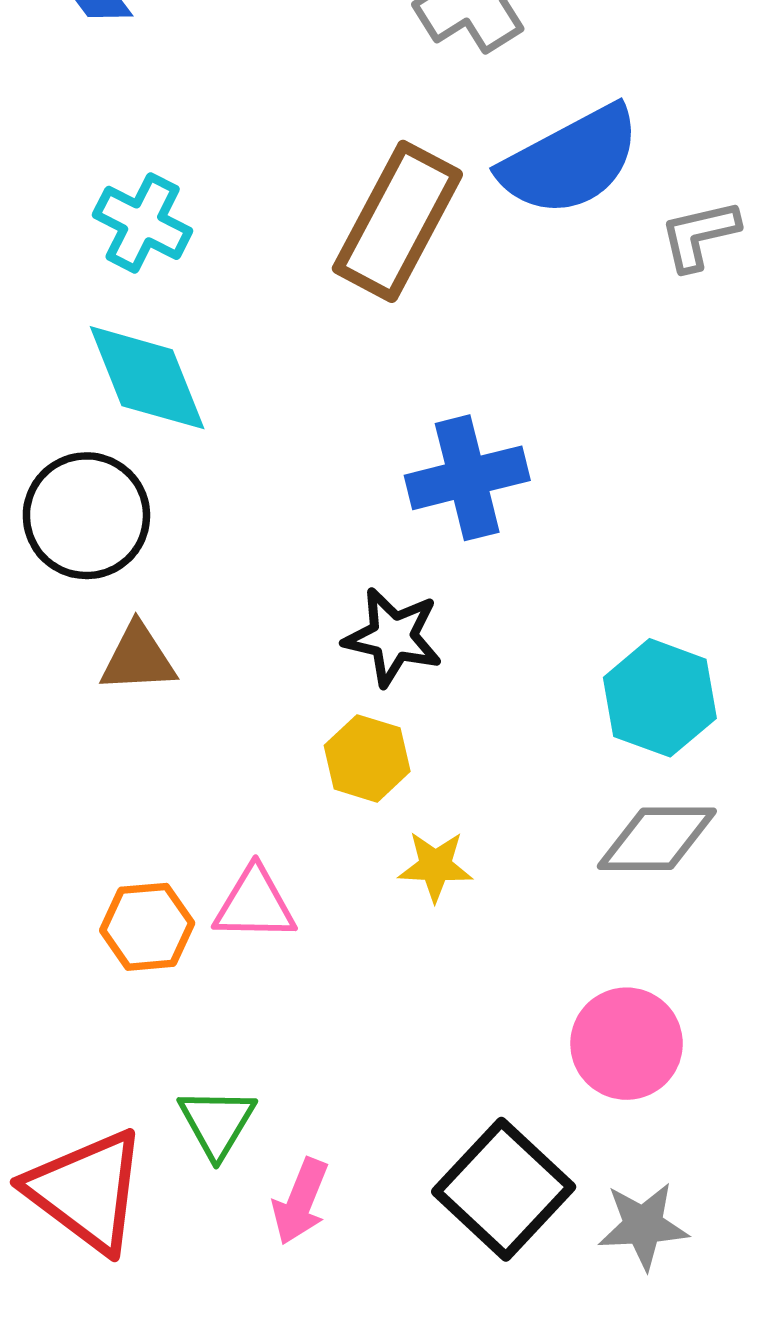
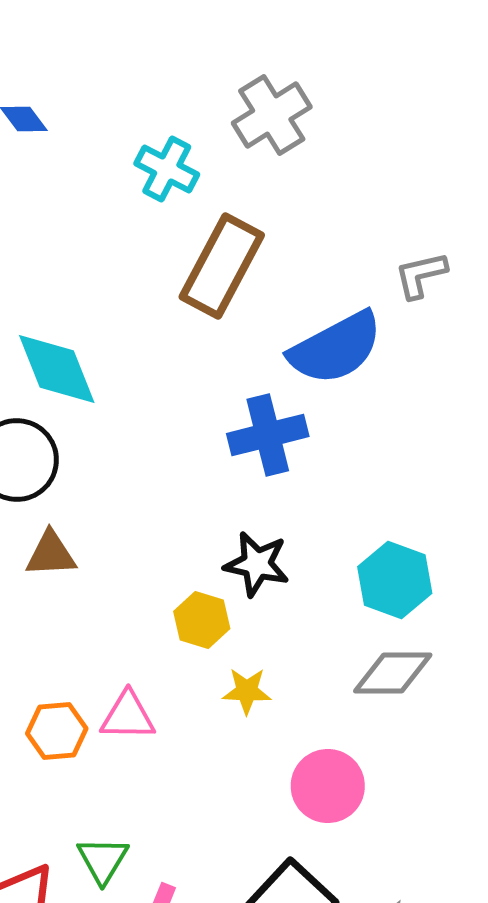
blue semicircle: (570, 161) -> (336, 348), moved
cyan cross: (143, 223) -> (167, 169), moved
black star: (393, 637) -> (257, 564), moved
pink circle: (627, 1044) -> (328, 786), moved

